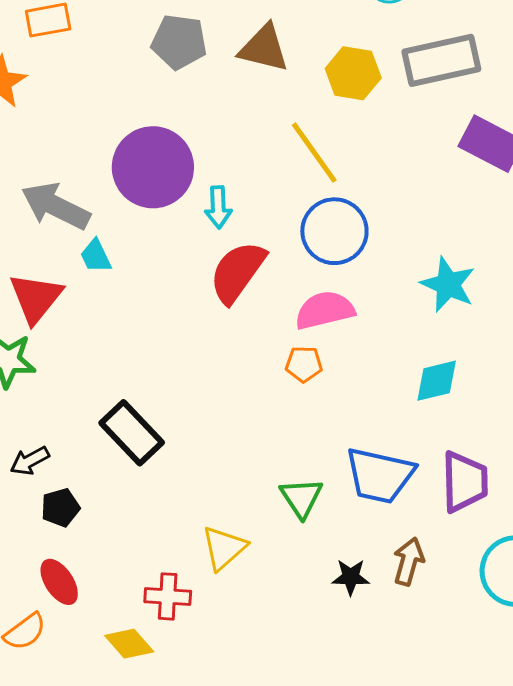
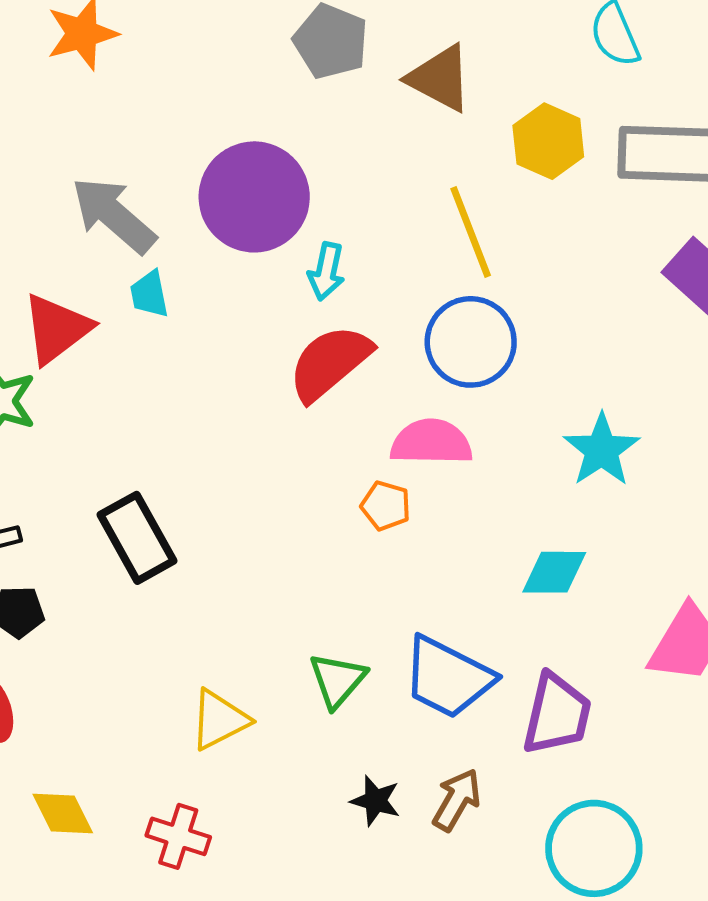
red cross: (168, 596) -> (178, 836), moved

